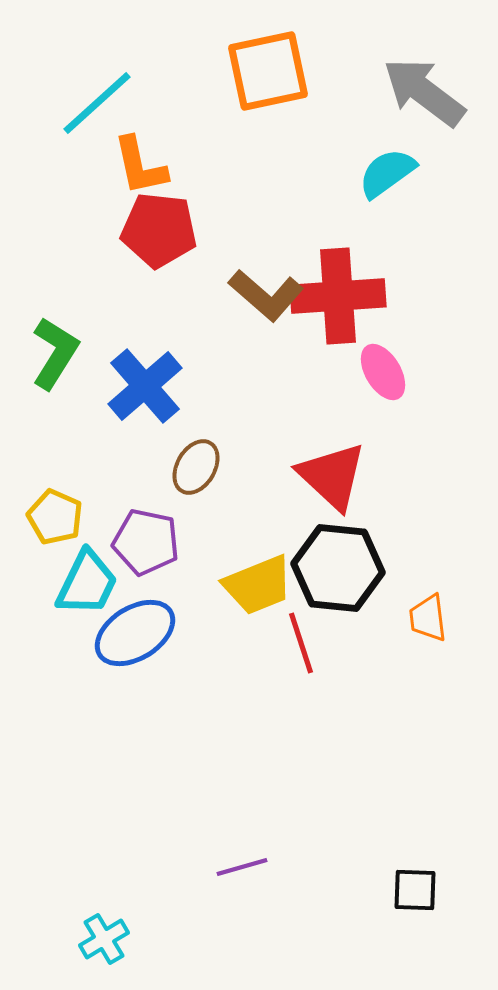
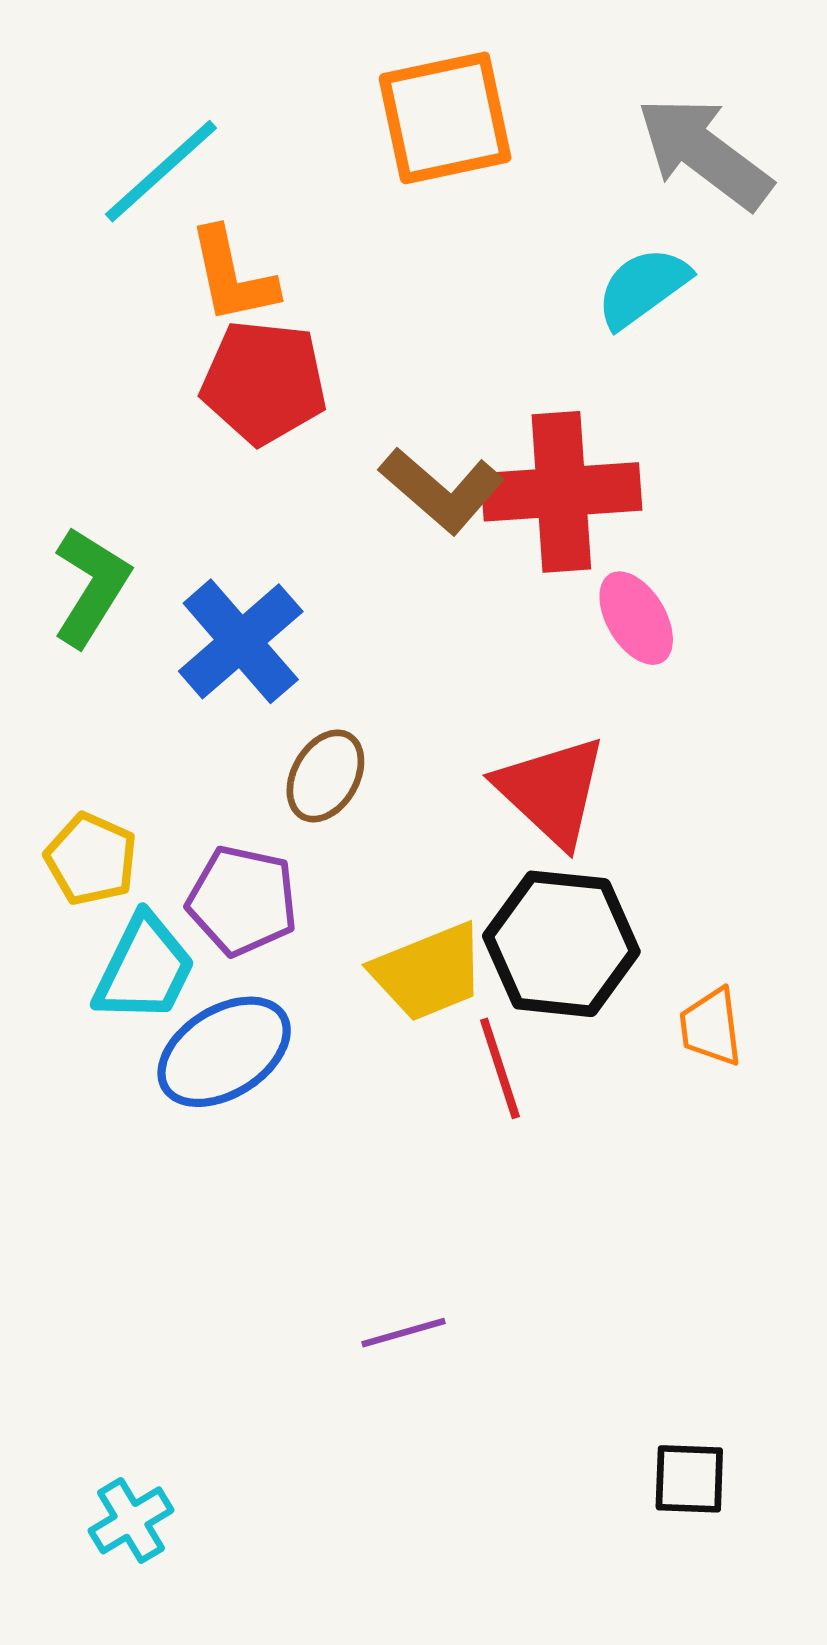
purple line: (242, 867) -> (404, 1333), moved
cyan cross: (104, 939) -> (131, 1520), moved

